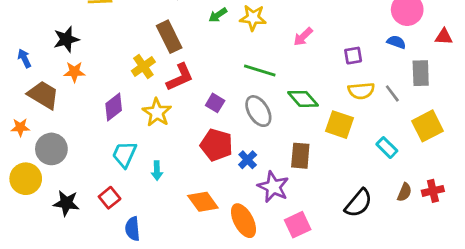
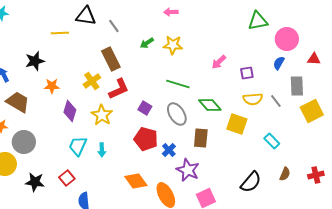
pink arrow: (303, 37) -> (219, 62), moved
blue semicircle: (396, 42) -> (279, 63), turned -80
orange star: (74, 72) -> (52, 86), moved
purple diamond: (114, 107) -> (70, 111), turned -35
yellow square: (427, 126) -> (312, 111), moved
brown rectangle: (300, 156) -> (201, 138), moved
cyan arrow: (157, 171) -> (102, 150), moved
red cross: (433, 191) -> (316, 175), moved

